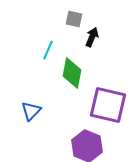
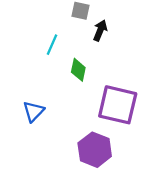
green diamond: (72, 73) -> (78, 70), size x0.7

